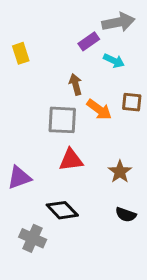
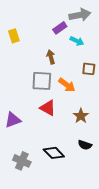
orange arrow: (99, 110) -> (67, 85), moved
red triangle: (71, 160) -> (48, 108), turned 36
black diamond: (62, 210) -> (54, 153), moved

